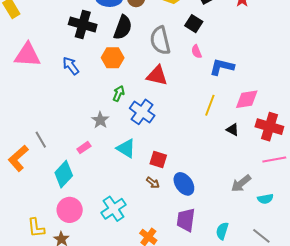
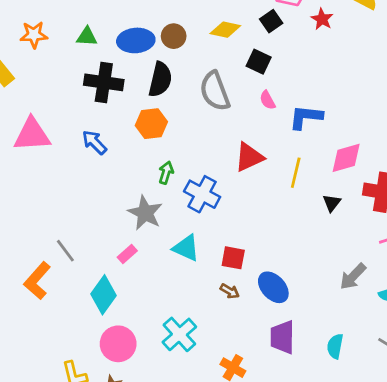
red triangle: (157, 76) -> (249, 157), moved, turned -30
gray star: (100, 120) -> (145, 213), size x1.4
black triangle: (233, 130) -> (332, 203), turned 48

